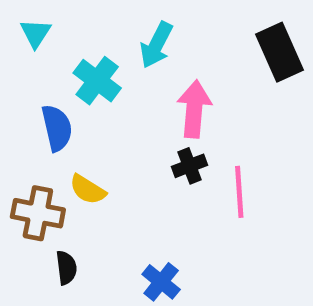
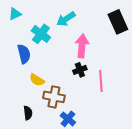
cyan triangle: (36, 33) -> (15, 14), turned 32
cyan arrow: (156, 45) -> (66, 19), turned 30
brown cross: (38, 213) -> (54, 97), moved

